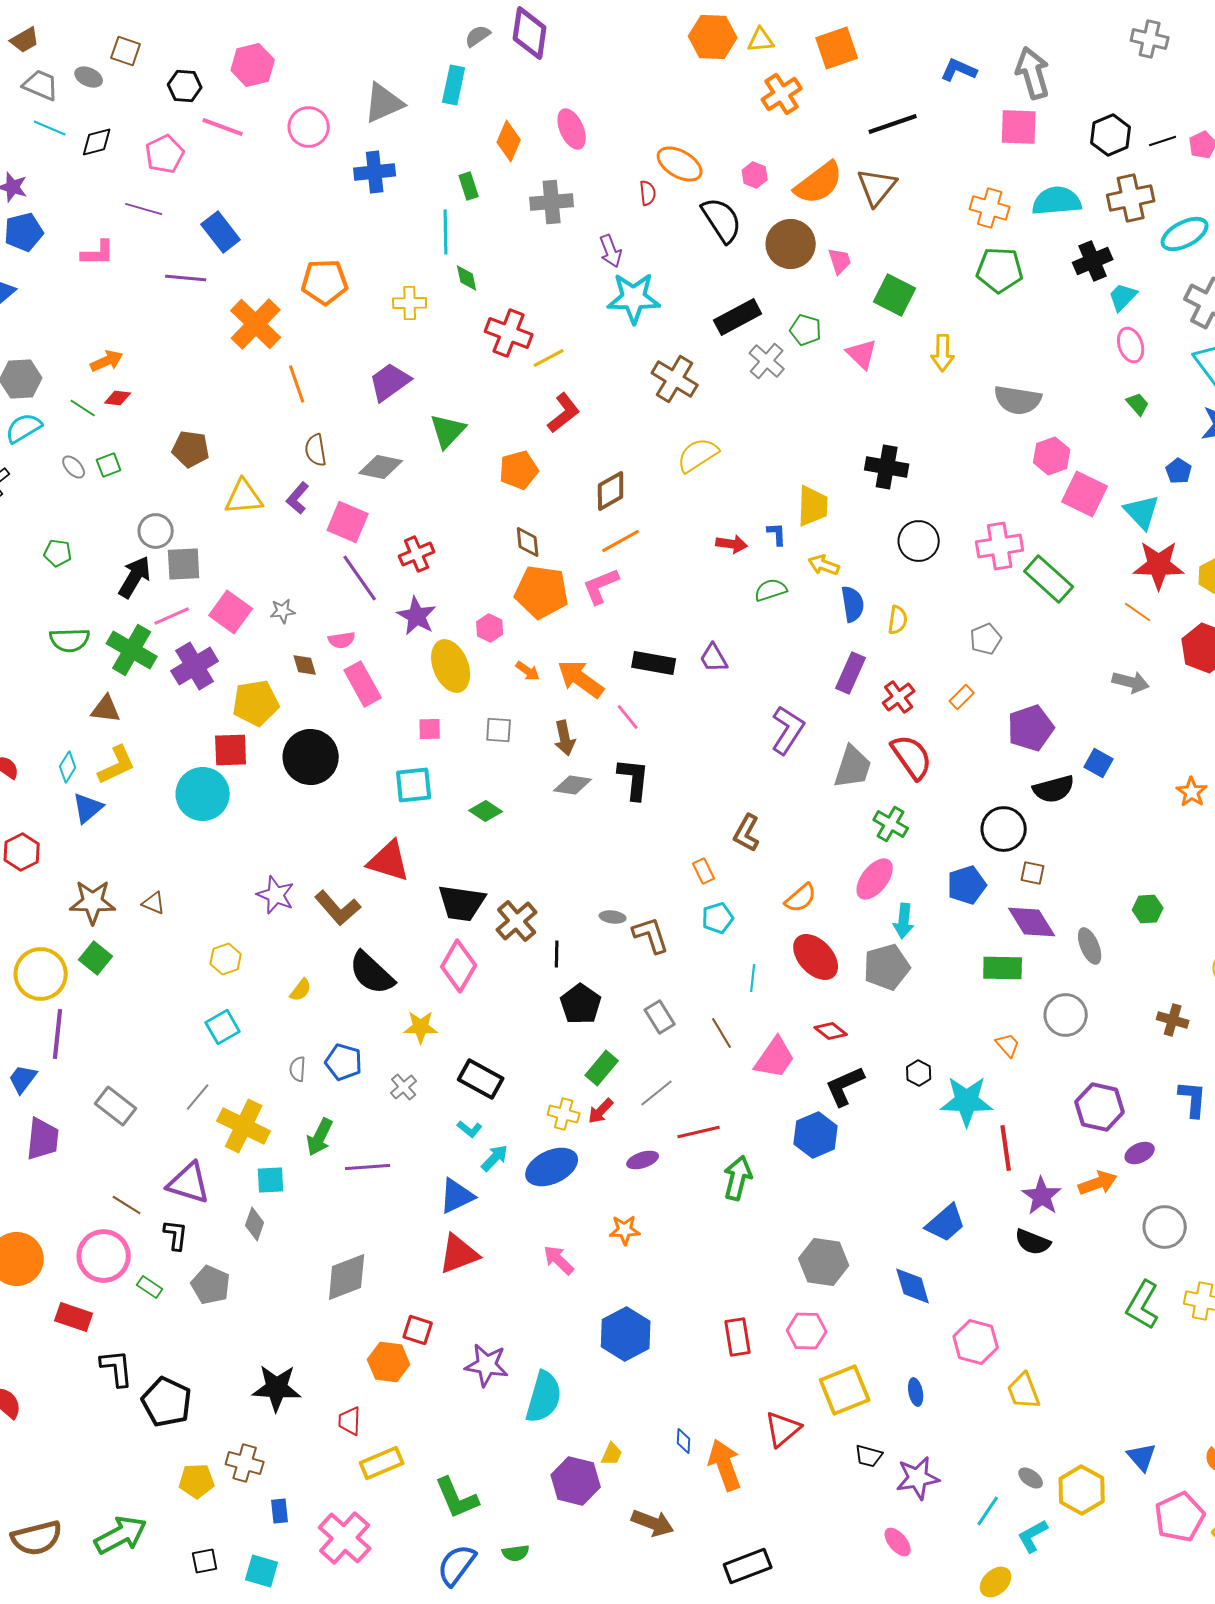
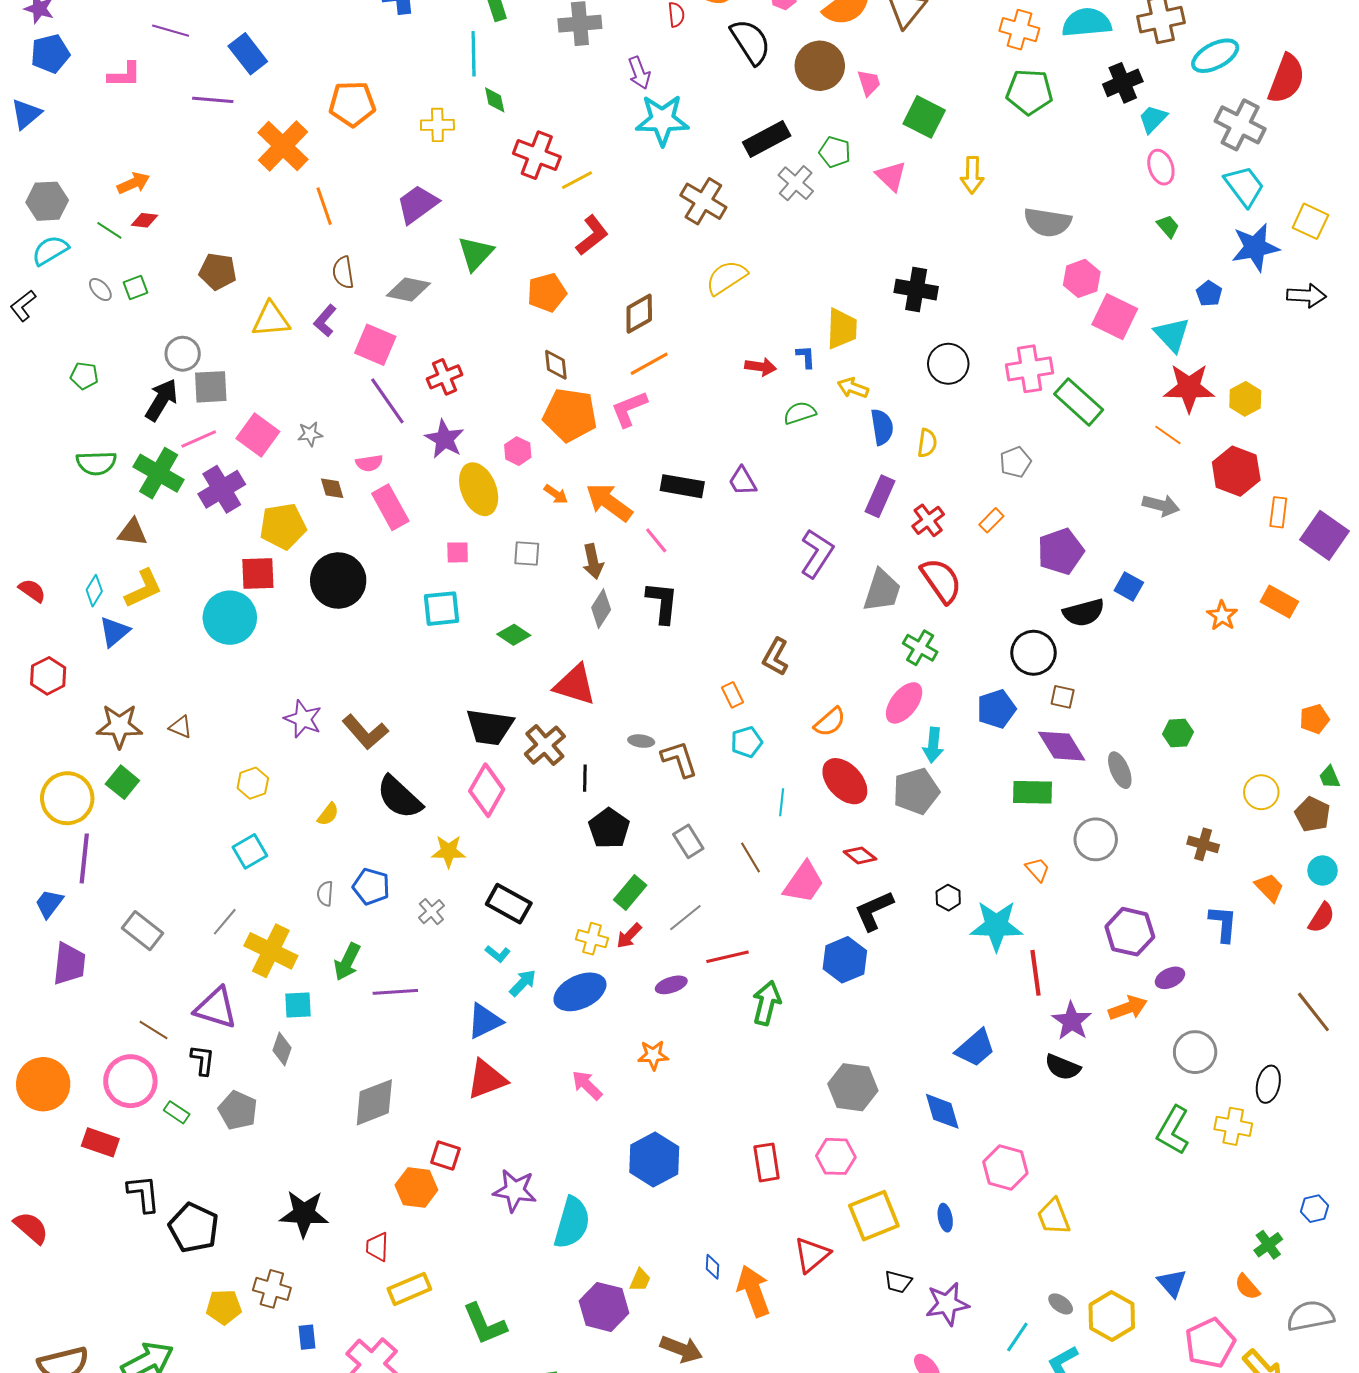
gray diamond: (573, 785) -> (601, 609), turned -66
red triangle: (389, 861) -> (575, 685), moved

